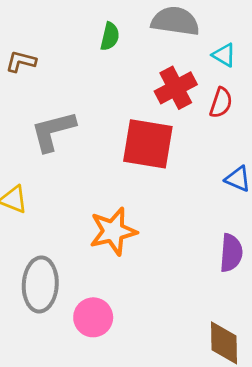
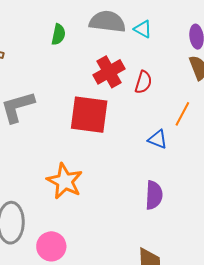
cyan triangle: (224, 55) -> (143, 29), moved
orange star: (113, 231) -> (65, 181), turned -30

